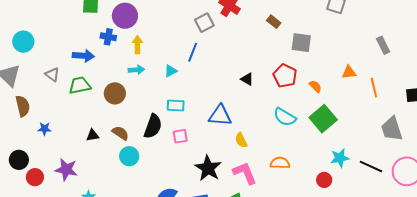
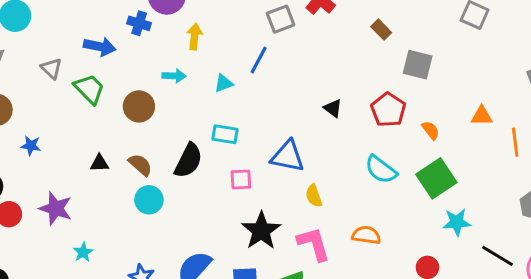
yellow arrow: (137, 45) -> (194, 37), moved
green trapezoid: (80, 85) -> (89, 89), turned 50
pink square: (180, 136) -> (241, 180), moved
cyan star: (340, 158) -> (457, 222), moved

